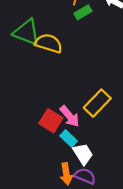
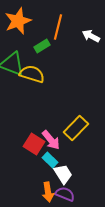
green rectangle: (83, 12) -> (42, 46), moved

